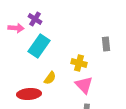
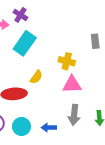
pink triangle: (84, 85) -> (72, 84), turned -48

